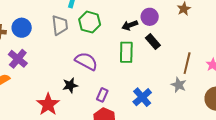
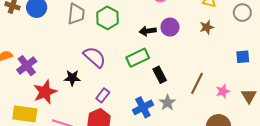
black rectangle: (153, 42) -> (160, 75), moved
green rectangle: (126, 52) -> (138, 58), turned 50
purple cross: (18, 59) -> (27, 66), moved
gray star: (179, 85) -> (167, 103), moved

